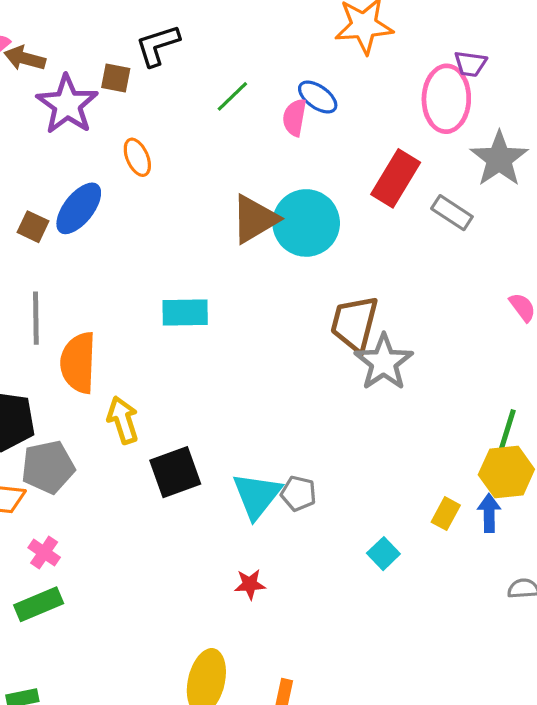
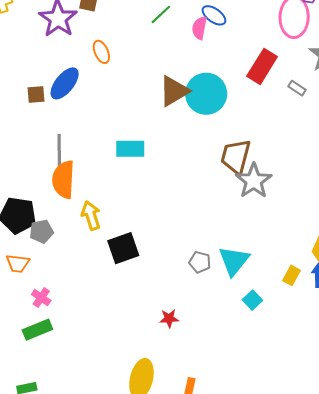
gray rectangle: (452, 213) -> (297, 88), size x0.7
brown square: (33, 227) -> (36, 95), turned -30
gray line: (36, 318) -> (59, 151), moved
gray pentagon: (48, 467) -> (42, 231), moved, size x0.7
cyan triangle: (257, 495) -> (234, 261), moved

